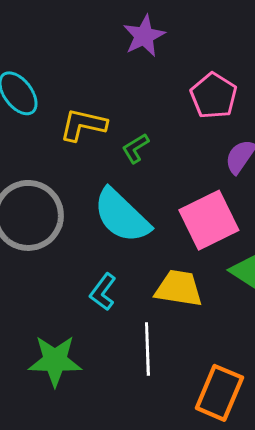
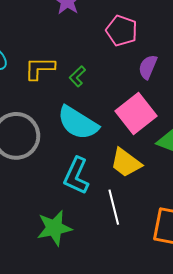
yellow trapezoid: (179, 288) -> (126, 163), turned -140
cyan L-shape: (103, 292) -> (76, 176), size x1.5

